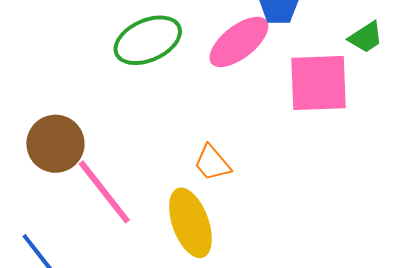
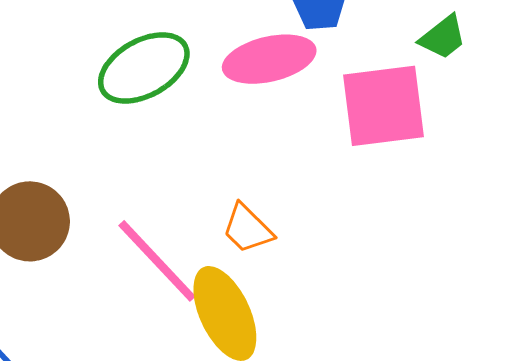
pink ellipse: (239, 42) -> (269, 59), turned 30
pink line: (104, 192) -> (157, 261), moved

